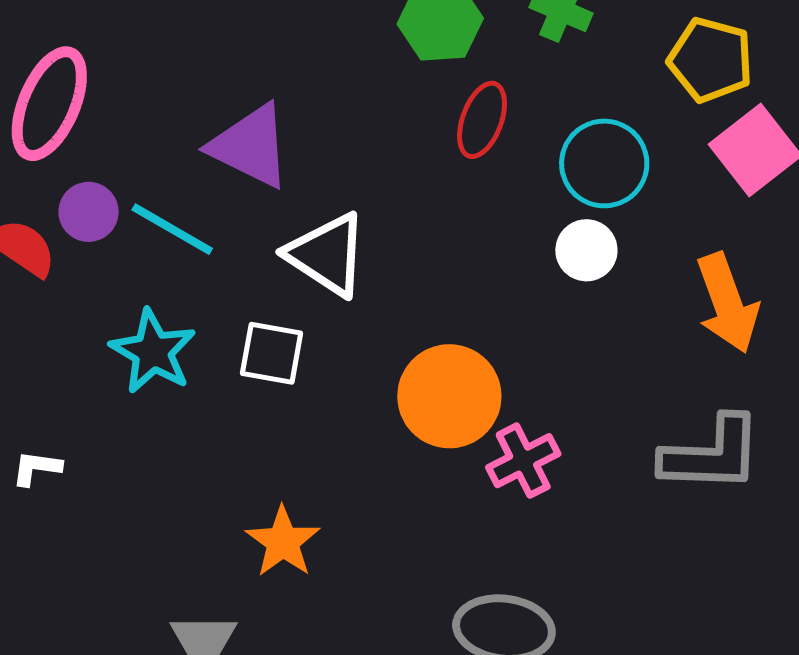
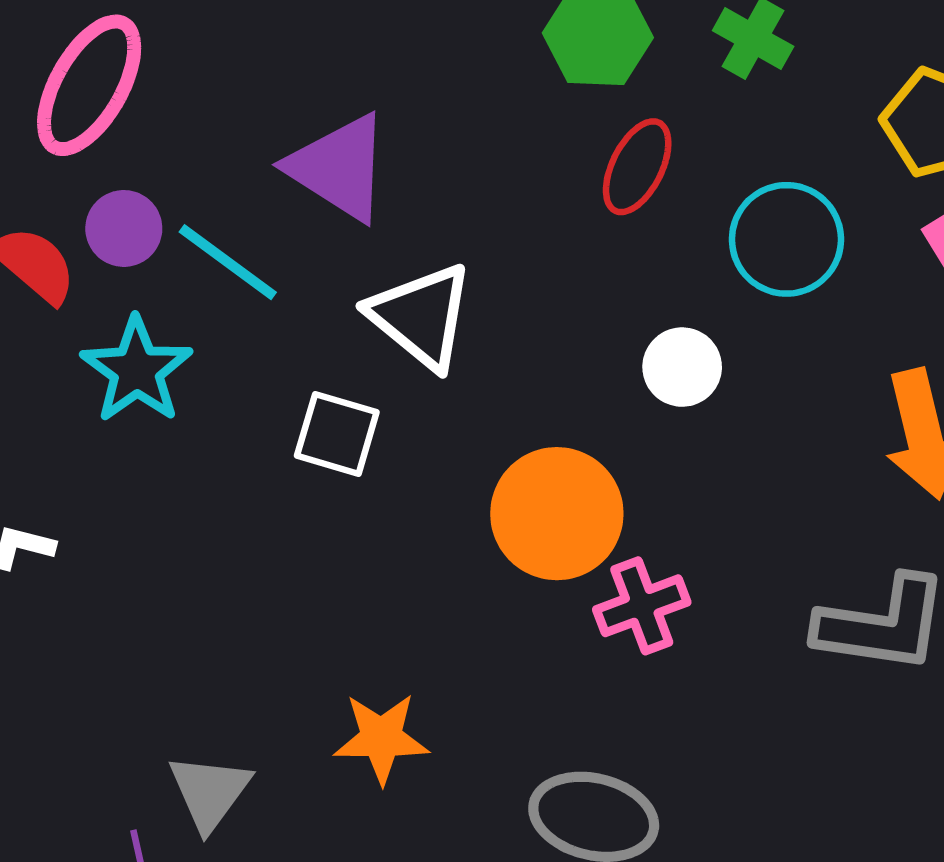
white circle: (586, 250) -> (682, 367), moved
cyan star: (153, 352) -> (137, 370), moved
orange star: (283, 542) -> (381, 738), moved, turned 30

